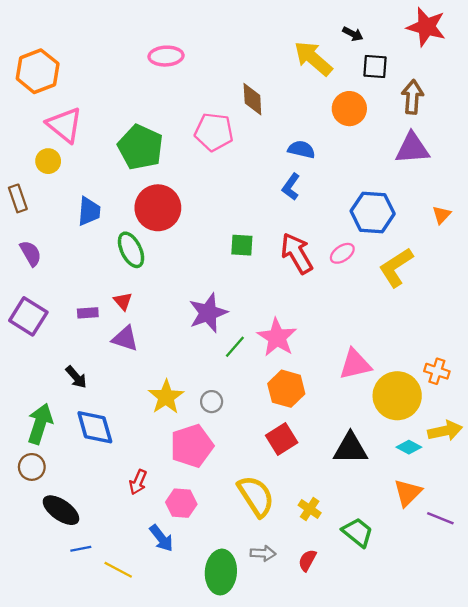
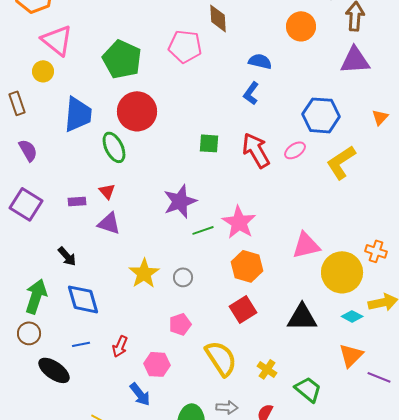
blue trapezoid: (89, 211) -> (78, 114), size x1.4
green line: (235, 347) -> (203, 230), turned 30
pink pentagon: (192, 446) -> (180, 324), moved, size x0.6
blue line: (81, 549) -> (81, 344), moved

